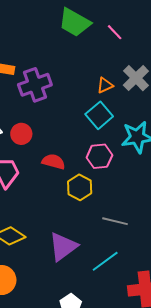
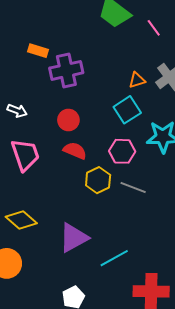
red circle: (21, 134) -> (68, 120), moved
gray line: (115, 221) -> (133, 188), moved

